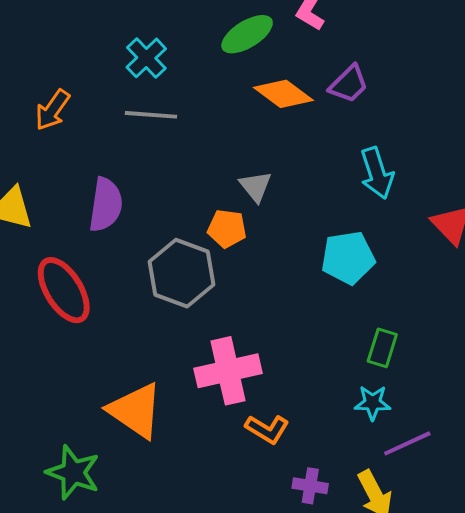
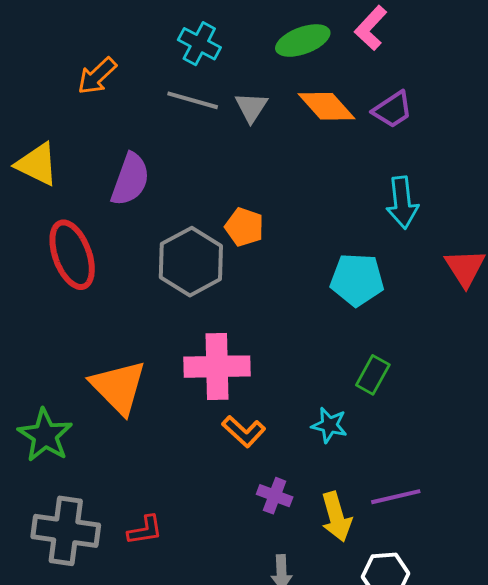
cyan cross: (146, 58) -> (199, 44), turned -30
gray triangle: (256, 186) -> (251, 107), moved
cyan star: (373, 403) -> (329, 425), moved
purple line: (407, 443) -> (396, 497), moved

